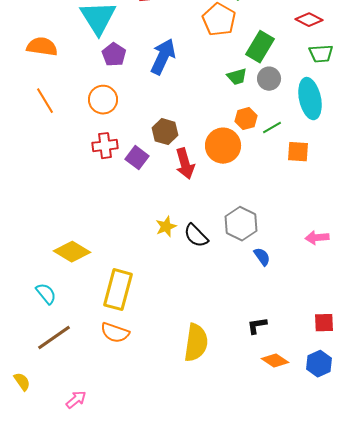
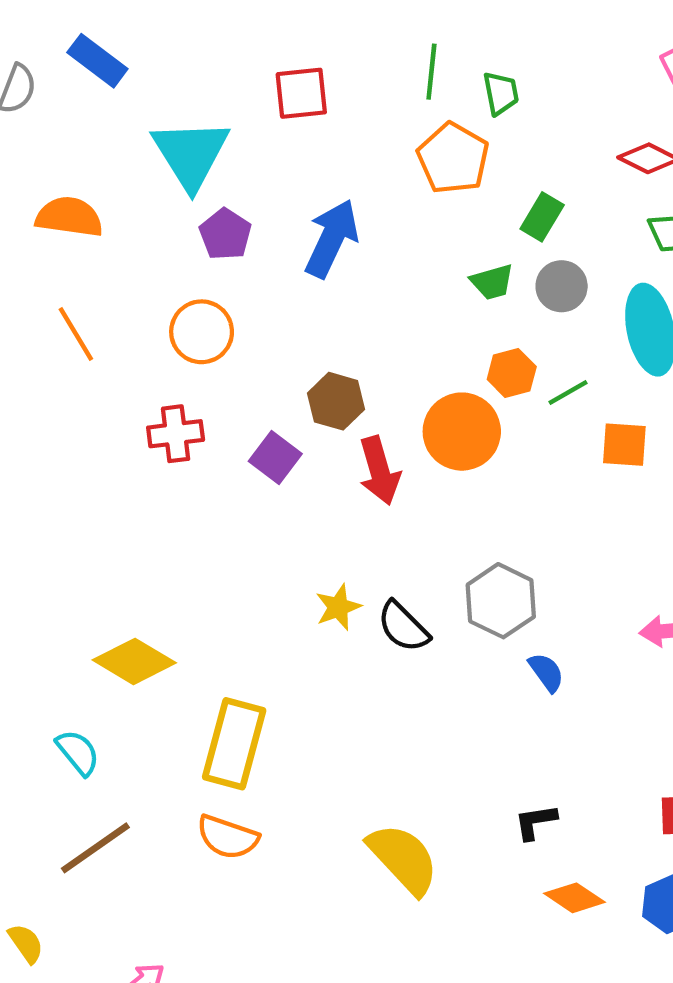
green rectangle: (260, 47) -> (542, 217), size x0.7
red cross: (105, 146) -> (176, 434), moved
yellow semicircle: (196, 343) -> (403, 859), turned -51

